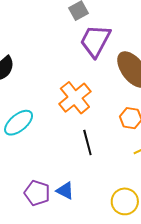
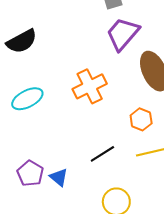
black line: (87, 143) -> (102, 154), moved, turned 60

